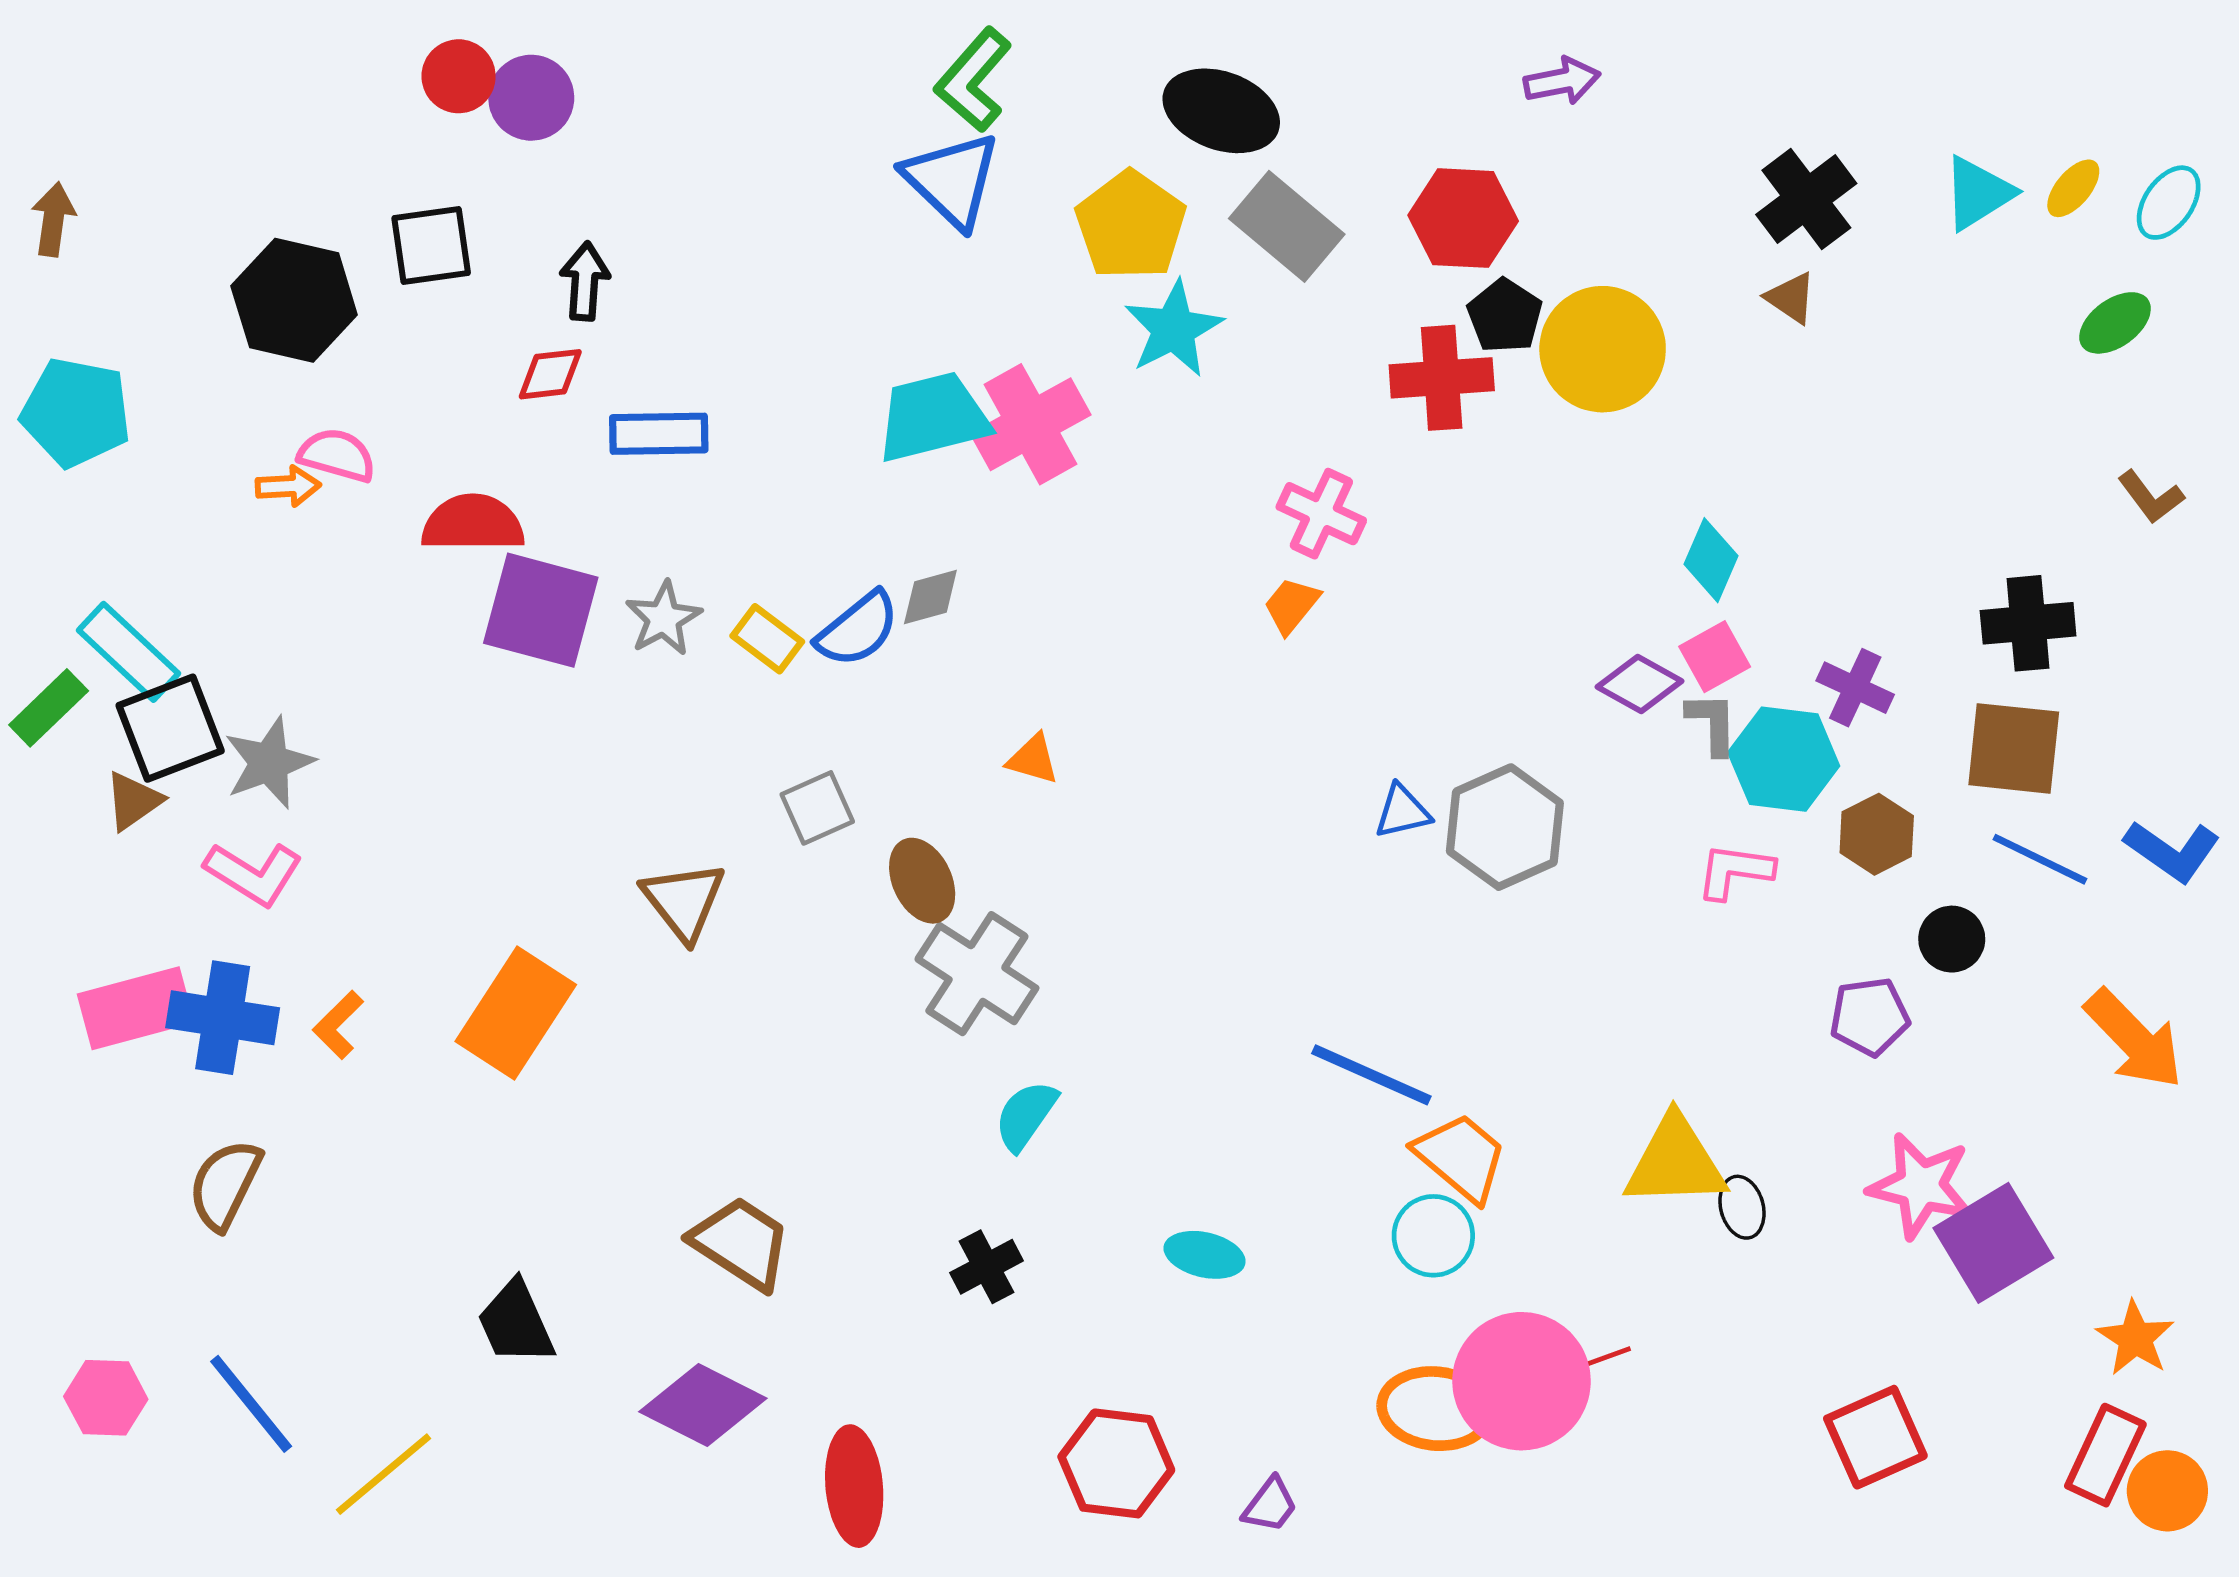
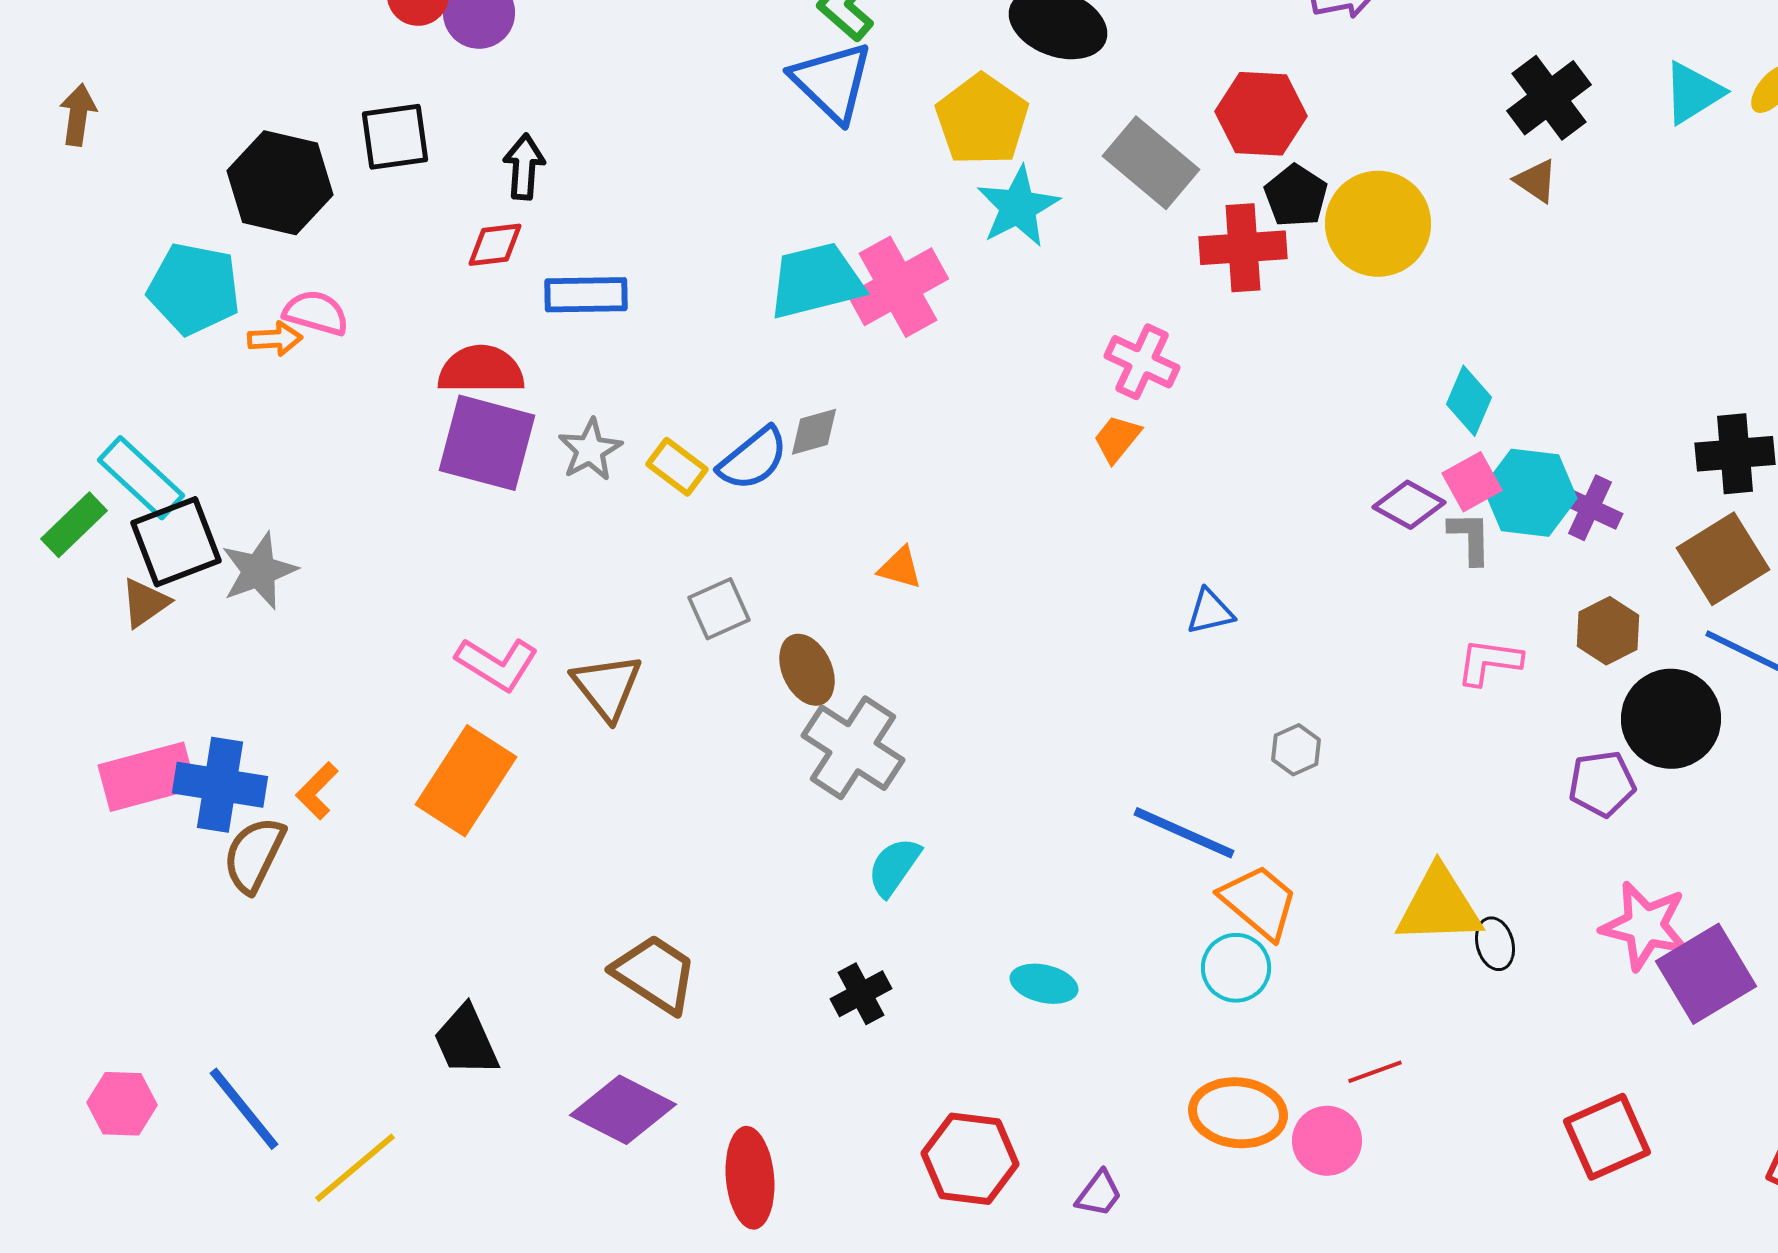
gray rectangle: (1287, 226) -> (1151, 163), moved
cyan pentagon: (76, 412) -> (194, 289), moved
red semicircle: (473, 523) -> (481, 370), moved
brown square: (2014, 748) -> (1723, 559), turned -38
cyan hexagon: (1784, 759) -> (1530, 493), moved
gray hexagon: (1505, 827) -> (1296, 750), moved, size x0.5
pink L-shape: (254, 874) -> (497, 664), moved
black circle: (1952, 939) -> (1671, 719), size x1.8
brown semicircle: (225, 1185) -> (254, 855), moved
pink circle: (1522, 1381) -> (1327, 1141), moved, size x0.6

